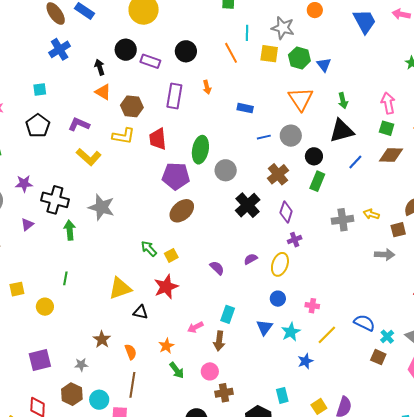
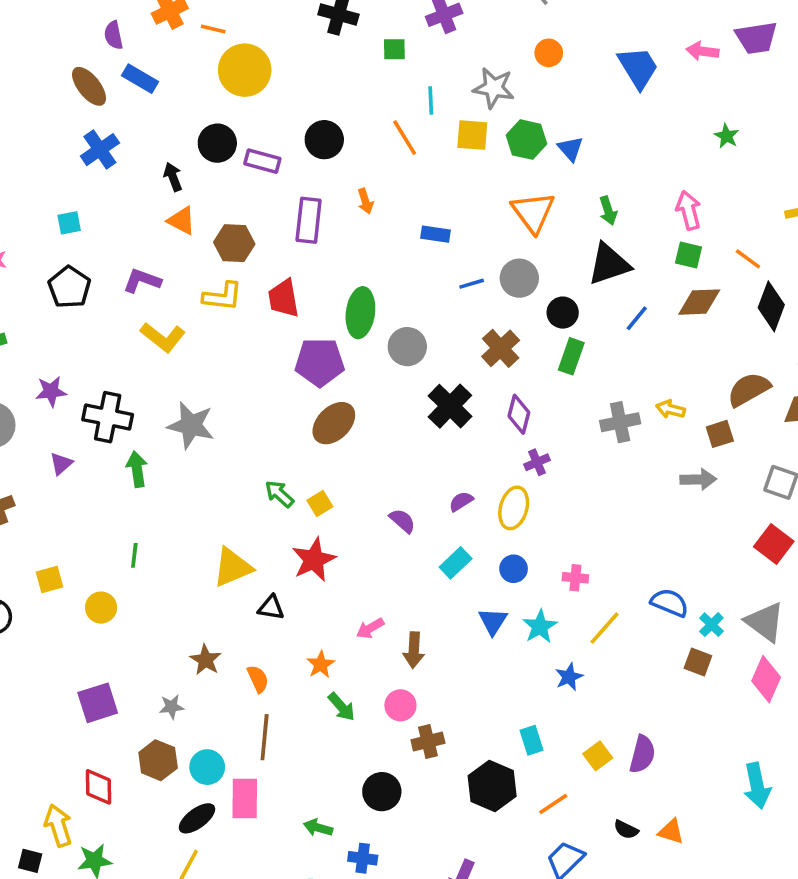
cyan rectangle: (228, 314) -> (456, 563), moved, turned 30

